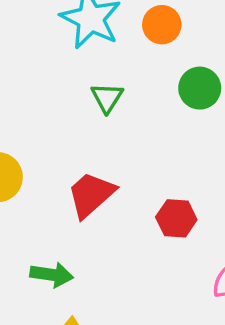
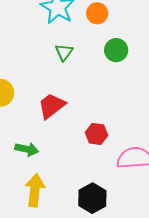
red hexagon: (176, 218) -> (96, 134), moved

